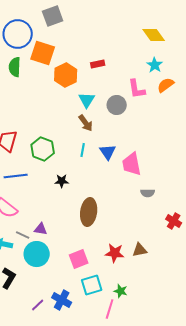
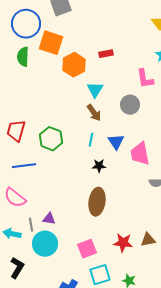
gray circle: (117, 105) -> (130, 105), moved
black star: (62, 181) -> (99, 166), moved
gray line: (23, 235) -> (31, 225), turned 56

